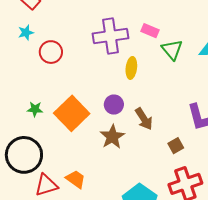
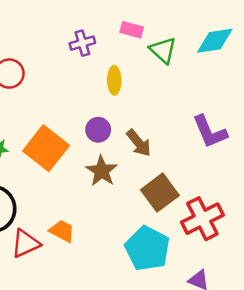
purple cross: (110, 36) -> (82, 43), size x0.6
brown square: (176, 146) -> (160, 193), moved, size x1.8

